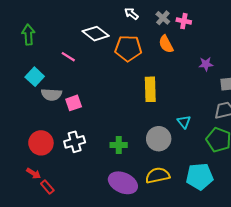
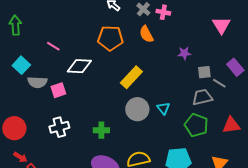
white diamond: (96, 34) -> (79, 66), moved, turned -35
yellow rectangle: (150, 89) -> (131, 77), turned 45
gray circle: (159, 139) -> (137, 109), moved
red circle: (41, 143) -> (14, 128), moved

